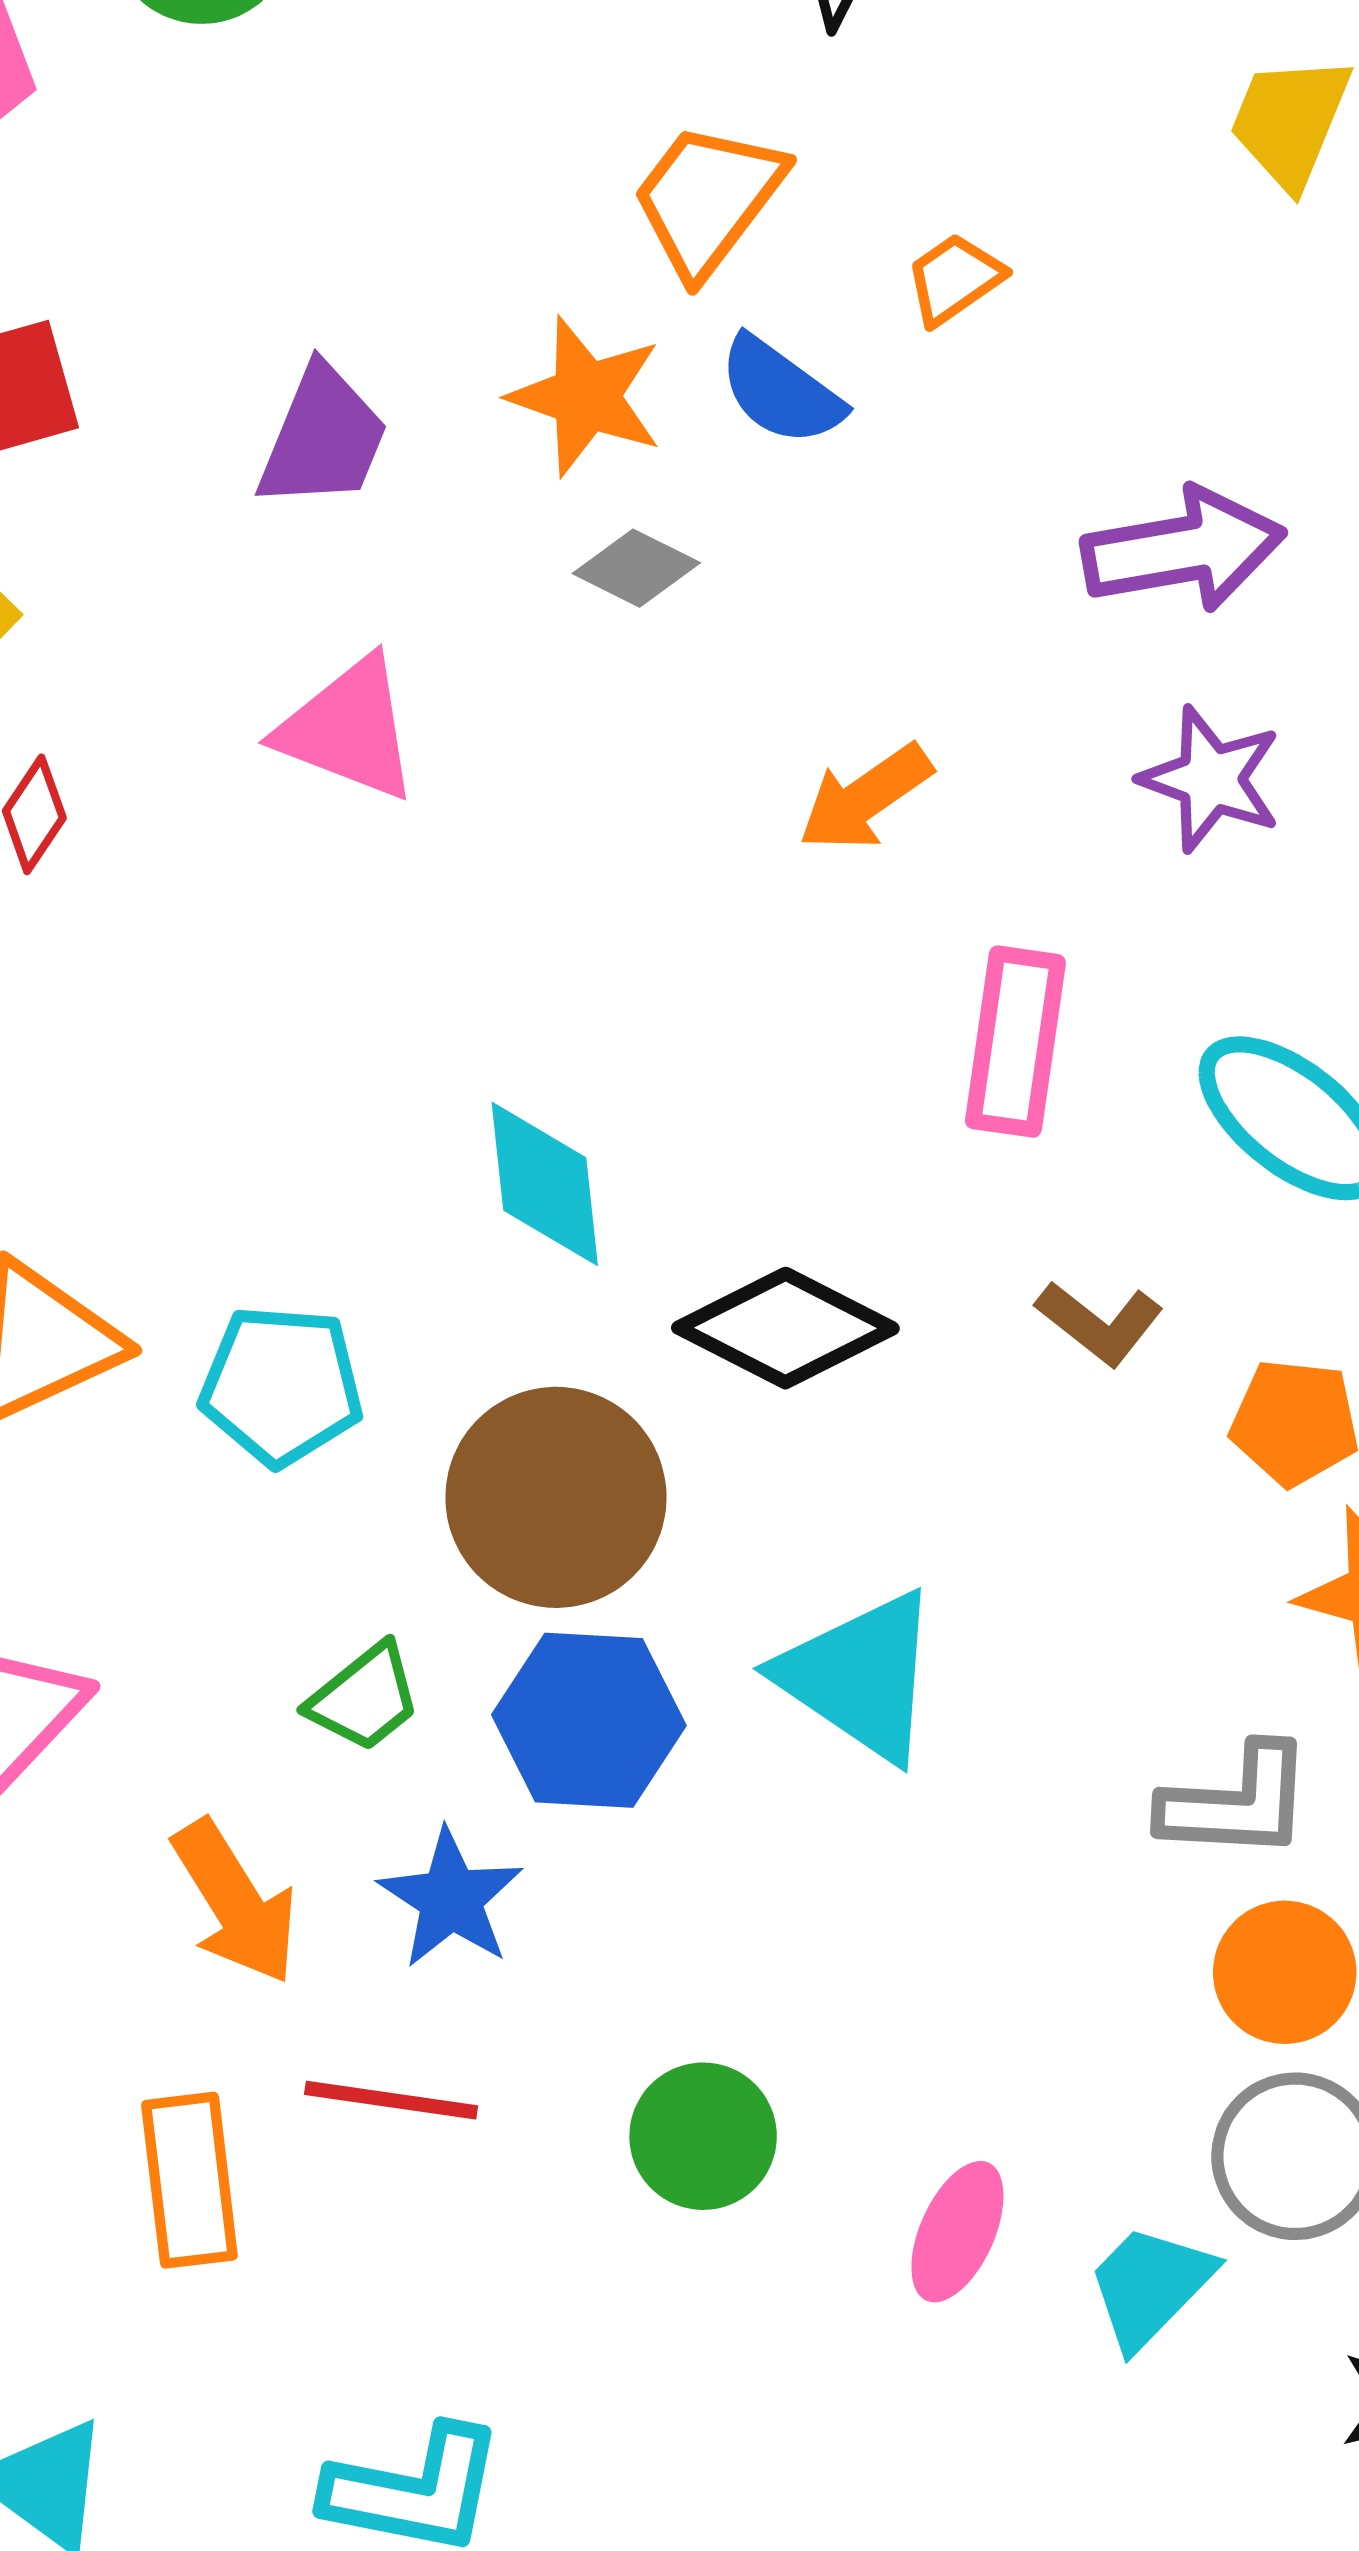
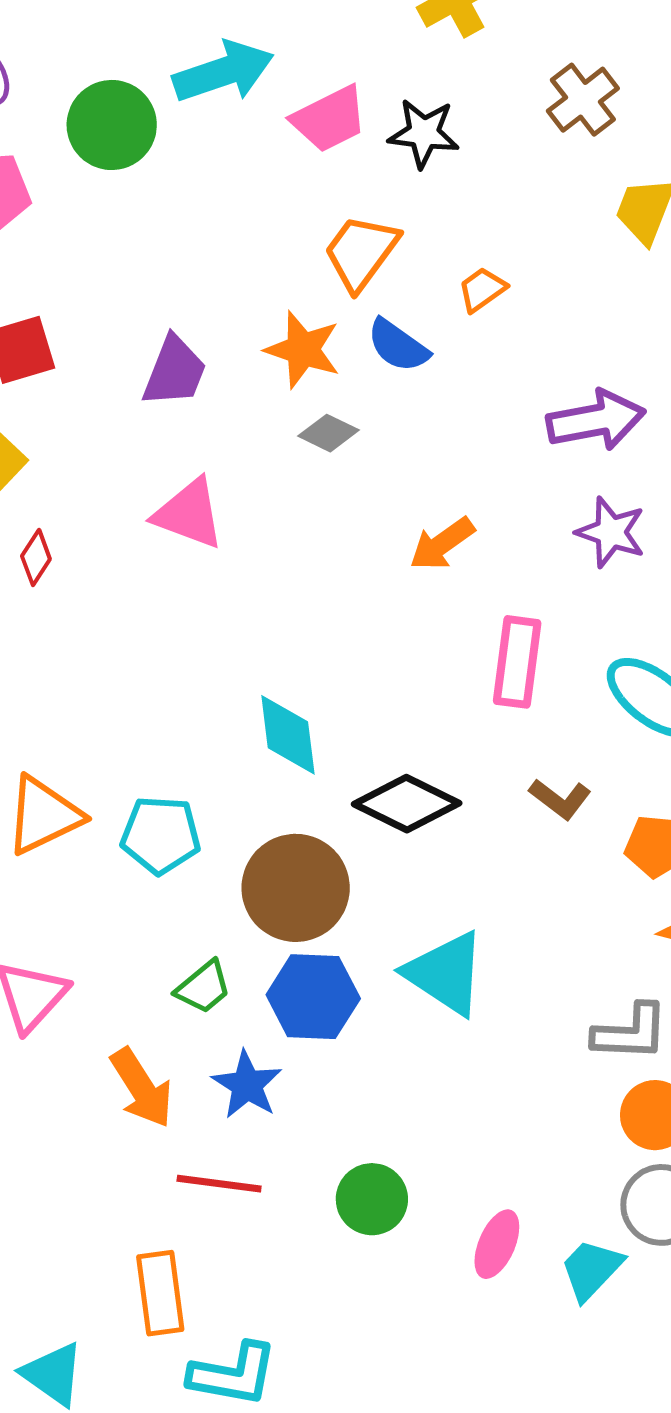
orange rectangle: (189, 2180) -> (160, 1293), moved

